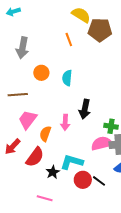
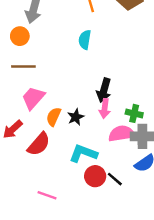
orange circle: (41, 73) -> (20, 36), moved
cyan semicircle: (67, 78) -> (85, 40), moved
pink arrow: (65, 122) -> (105, 109), moved
black star: (53, 172) -> (76, 117), moved

